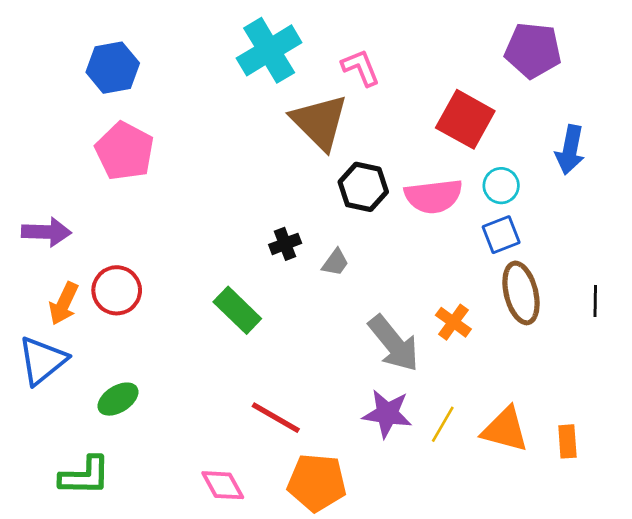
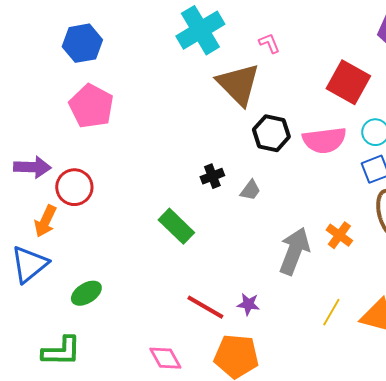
pink L-shape: (361, 68) -> (269, 43), size x0.7
red circle: (117, 290) -> (74, 187), moved
gray arrow: (394, 343) -> (294, 251), turned -120
purple star: (387, 414) -> (248, 304), moved, size x0.6

